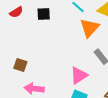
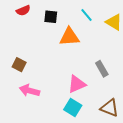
orange triangle: (90, 28) -> (69, 37), moved, turned 35

